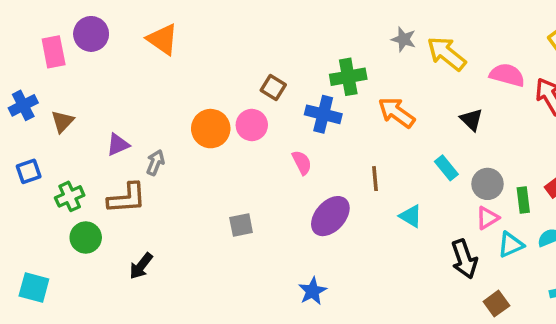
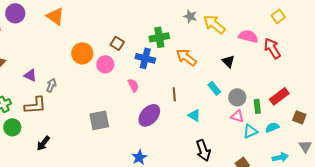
orange circle: (211, 129) -> (82, 53), moved
purple triangle: (118, 145) -> (30, 75), turned 48
pink triangle: (487, 218) -> (237, 116), turned 48
gray square: (241, 225) -> (99, 120), size x1.5
black arrow: (464, 259) -> (203, 150), moved

